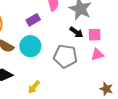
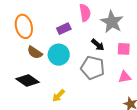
black arrow: (76, 32) -> (98, 45), moved
pink triangle: (97, 55) -> (125, 77), moved

